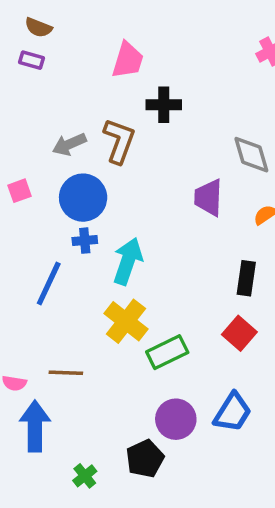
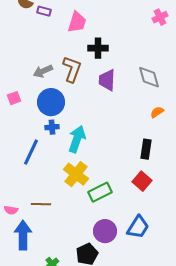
purple rectangle: (32, 60) -> (44, 11), moved
purple trapezoid: (208, 198) -> (107, 80), moved

